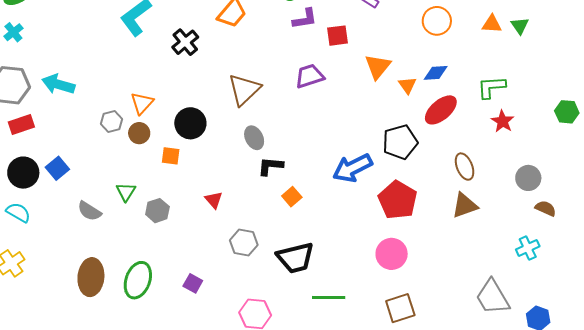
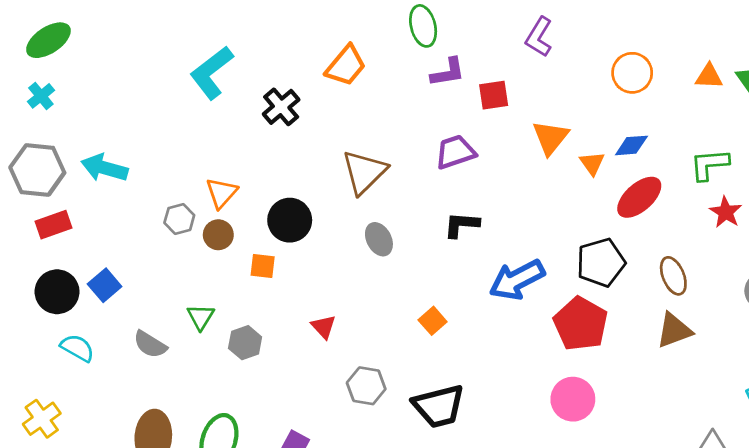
black pentagon: (400, 142) -> (601, 263), moved
black L-shape: (270, 166) -> (462, 225), moved
cyan semicircle: (18, 212) -> (77, 348), moved

